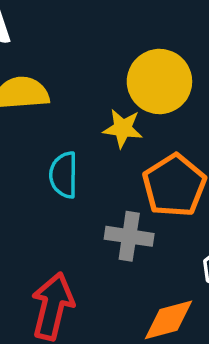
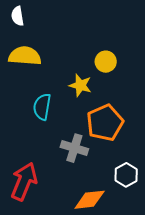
yellow circle: (159, 81) -> (106, 62), size x0.6

